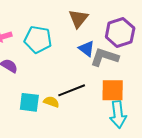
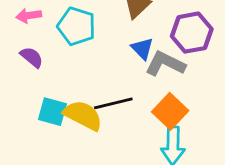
orange square: (113, 90) -> (170, 111), turned 35
yellow semicircle: (51, 102) -> (83, 115), size x1.8

